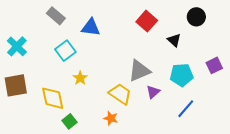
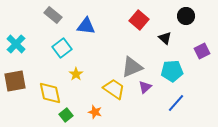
purple square: (214, 65) -> (202, 51), moved
orange star: (111, 118) -> (95, 112), moved

